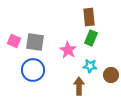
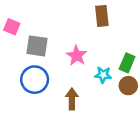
green rectangle: (91, 38) -> (127, 63), moved
pink square: (14, 41) -> (12, 27), moved
brown arrow: (79, 86) -> (72, 99), moved

